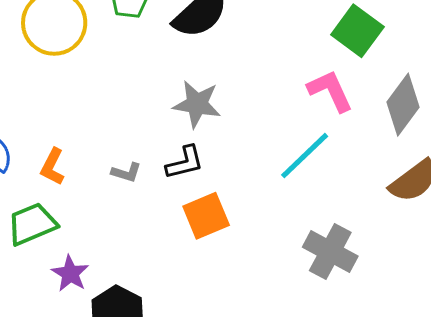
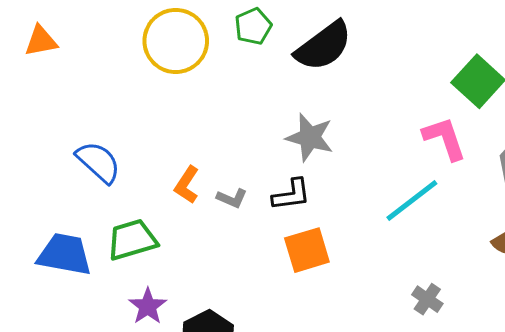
orange L-shape: (52, 167) -> (187, 185), moved
gray cross: (330, 252) -> (427, 299), size x0.6
purple star: (70, 273) -> (148, 306), moved

